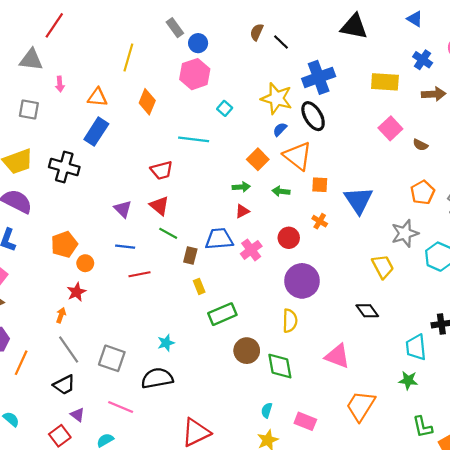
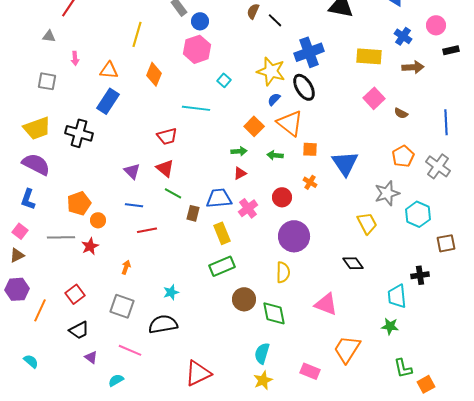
gray triangle: (31, 60) -> (49, 36), size x0.6
yellow rectangle: (199, 286) -> (222, 233), moved, size x1.5
orange arrow: (61, 315) -> (126, 267), moved
gray line: (69, 349) -> (61, 237), moved, turned -56
cyan semicircle: (267, 410) -> (262, 353), size x1.5
pink rectangle: (305, 421) -> (310, 371), moved
red square: (60, 436) -> (75, 294), moved

